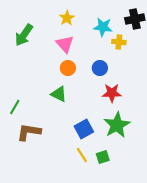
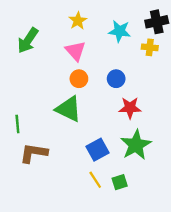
yellow cross: (119, 42) -> (150, 47), moved
green triangle: (59, 94) -> (68, 109), size x1.4
green line: (15, 107) -> (17, 124), turned -35

